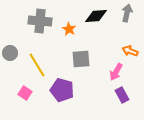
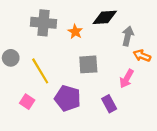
gray arrow: (127, 13) -> (128, 36), moved
purple rectangle: (122, 95) -> (109, 104), moved

